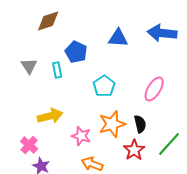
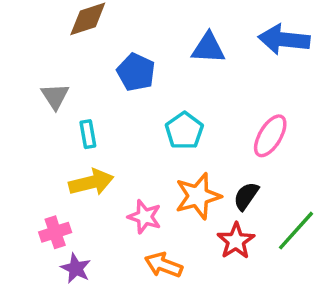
cyan rectangle: (57, 70) -> (88, 134), moved
black semicircle: (140, 124) -> (246, 196), turned -132
pink cross: (29, 145) -> (55, 232), turned 30

